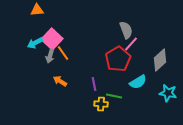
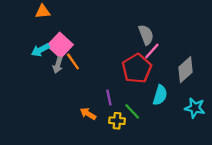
orange arrow: (60, 81) -> (88, 114), moved
cyan semicircle: (138, 82) -> (160, 95), turned -42
green line: (114, 96) -> (132, 111), turned 35

